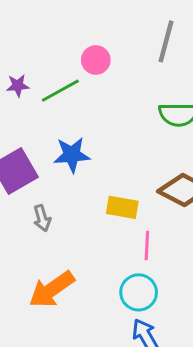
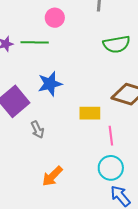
green line: (60, 91) -> (35, 42), turned 40
orange arrow: (52, 289) -> (52, 176), size x0.7

